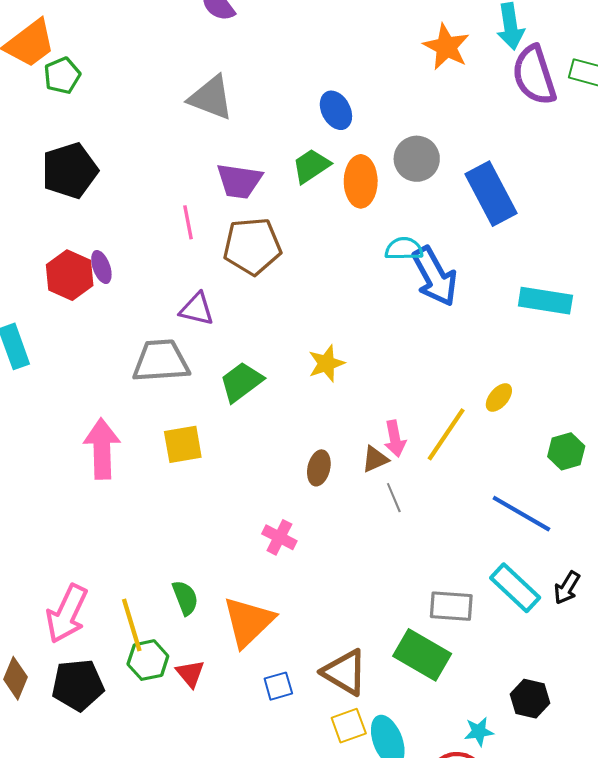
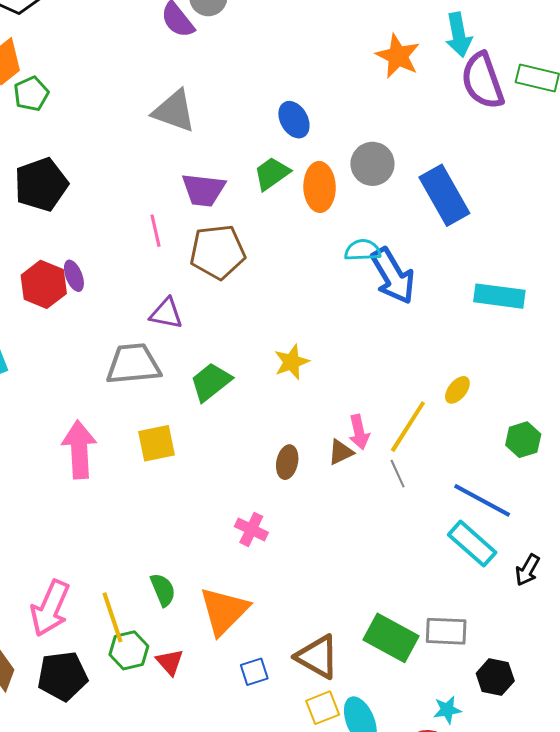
gray line: (394, 498) -> (398, 474), moved
cyan rectangle: (515, 588) -> (472, 544), moved
gray rectangle: (451, 606) -> (446, 631), moved

